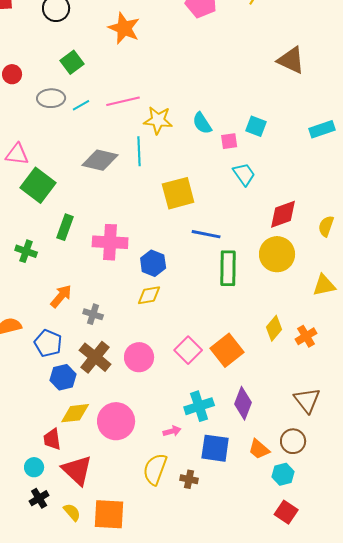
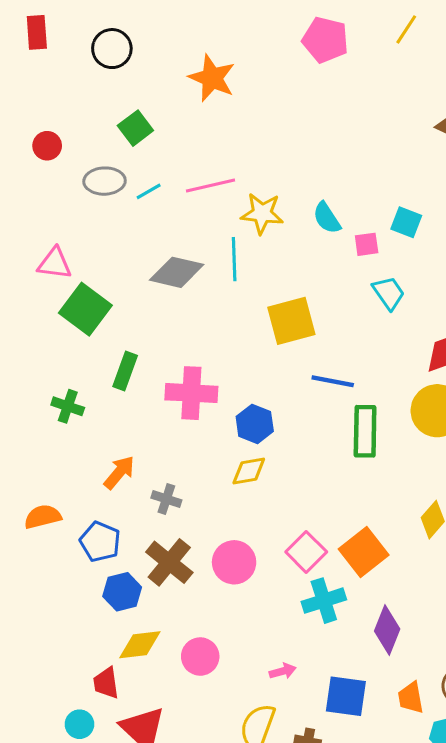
cyan cross: (199, 406) -> (324, 601), moved
pink circle: (116, 421) -> (200, 657), size x0.7
orange trapezoid: (259, 449) -> (411, 698), turned 40

